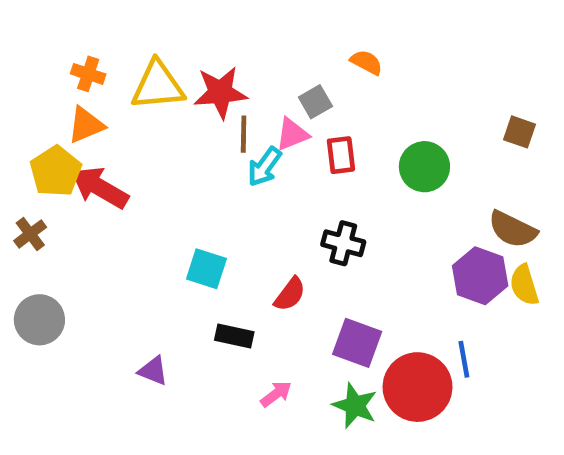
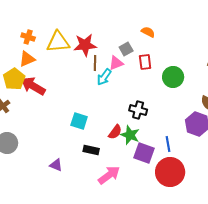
red rectangle: (341, 155) -> (145, 62), moved
blue line: (464, 359) -> (168, 144), moved
pink arrow: (276, 394) -> (109, 175), size x1.6
green star: (355, 406) -> (130, 135), moved

